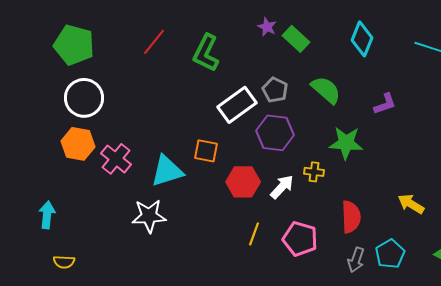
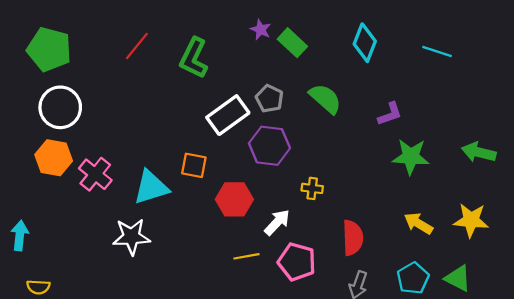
green star: (346, 143) -> (411, 157), moved
white arrow: (282, 187) -> (277, 222), moved
yellow line: (254, 234) -> (246, 256), turned 60
cyan pentagon: (390, 254) -> (413, 278), moved

